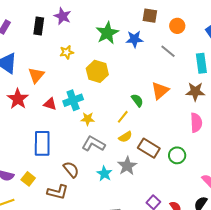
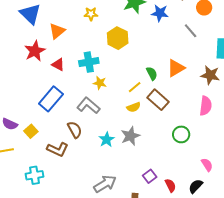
red triangle: (50, 104) -> (58, 65), moved
blue rectangle: (42, 143) -> (51, 99), turned 30
gray L-shape: (93, 144) -> (88, 105), moved
brown rectangle: (149, 148) -> (158, 100), moved

